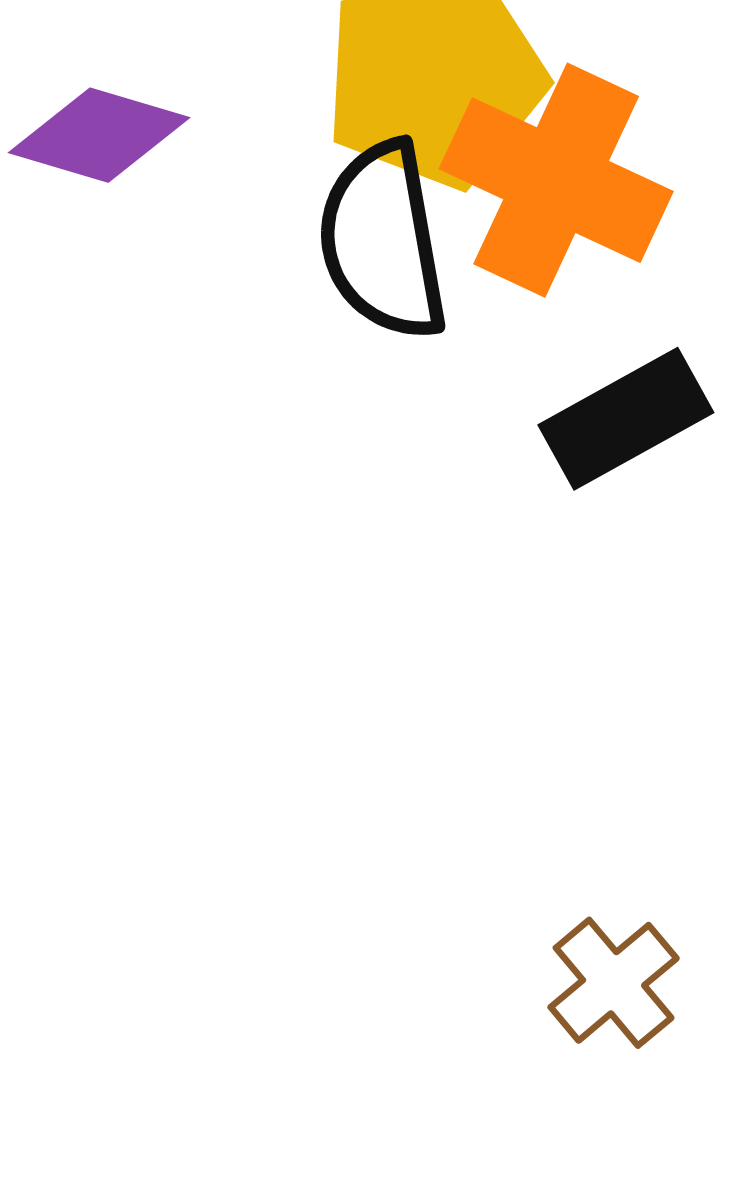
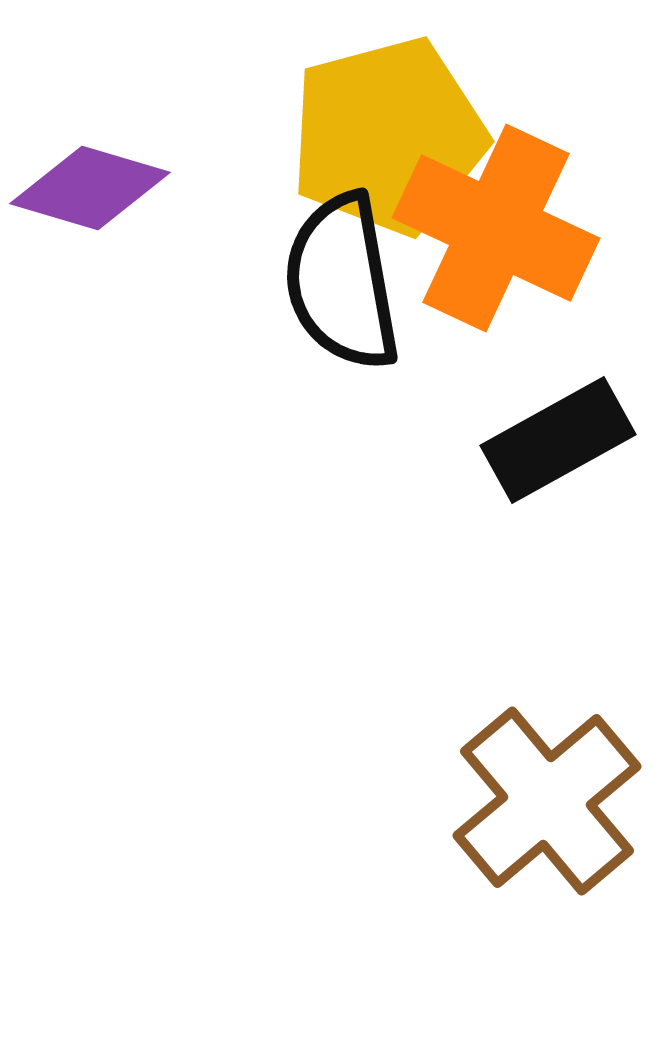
brown cross: (614, 983) -> (547, 801), moved, size x1.6

